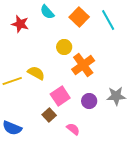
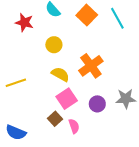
yellow circle: (64, 47) -> (54, 45), moved
yellow semicircle: (36, 73) -> (60, 74), moved
pink semicircle: (73, 129) -> (74, 126), moved, turned 32

